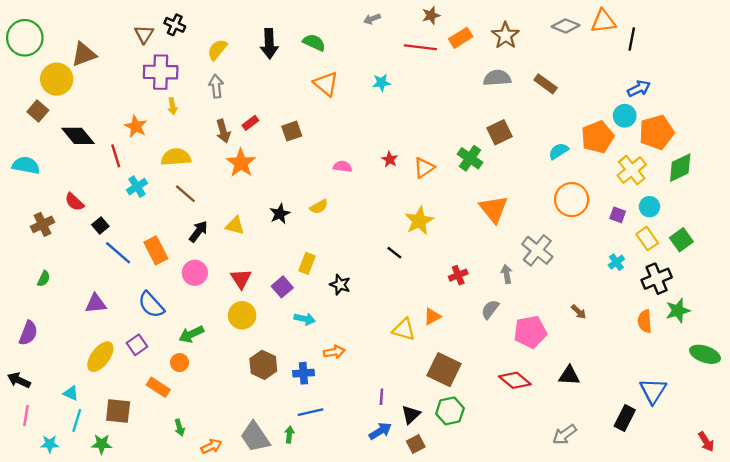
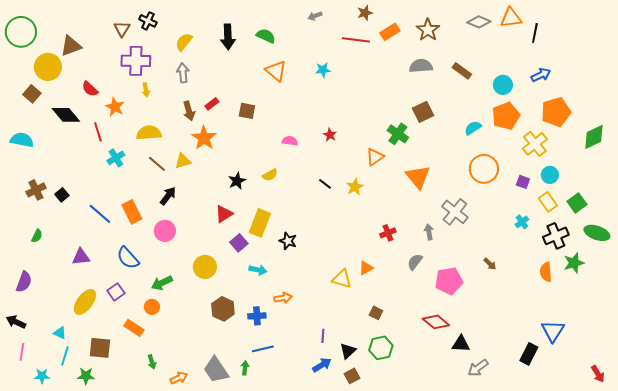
cyan circle: (625, 116) -> (503, 85), moved
brown square: (292, 131) -> (247, 111), turned 30
orange triangle: (424, 168) -> (375, 157), moved
green diamond: (680, 168) -> (594, 137), moved
red semicircle: (74, 202) -> (90, 89), moved
yellow star: (419, 221) -> (355, 187), size x0.7
black square: (100, 226) -> (62, 195), moved
yellow triangle: (235, 226) -> (183, 161), moved, turned -30
black line: (394, 253) -> (325, 184), moved
yellow rectangle: (307, 263) -> (260, 223), size x1.5
red triangle: (241, 279) -> (224, 214), moved, turned 30
green ellipse: (705, 354) -> (597, 233), moved
brown square: (444, 370) -> (376, 313), size x0.5
black triangle: (569, 376) -> (461, 344), moved

